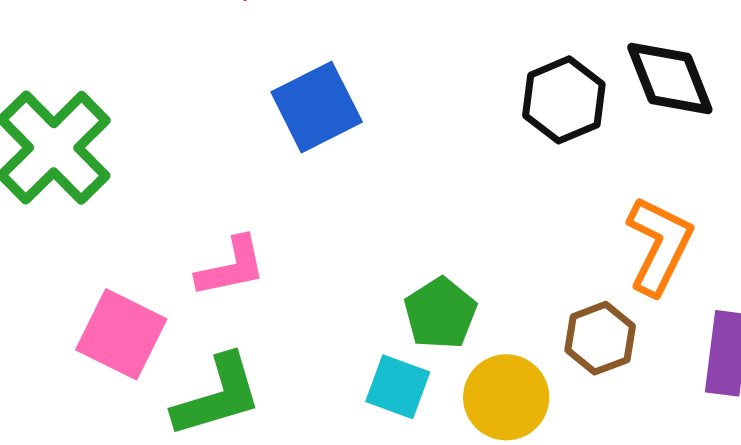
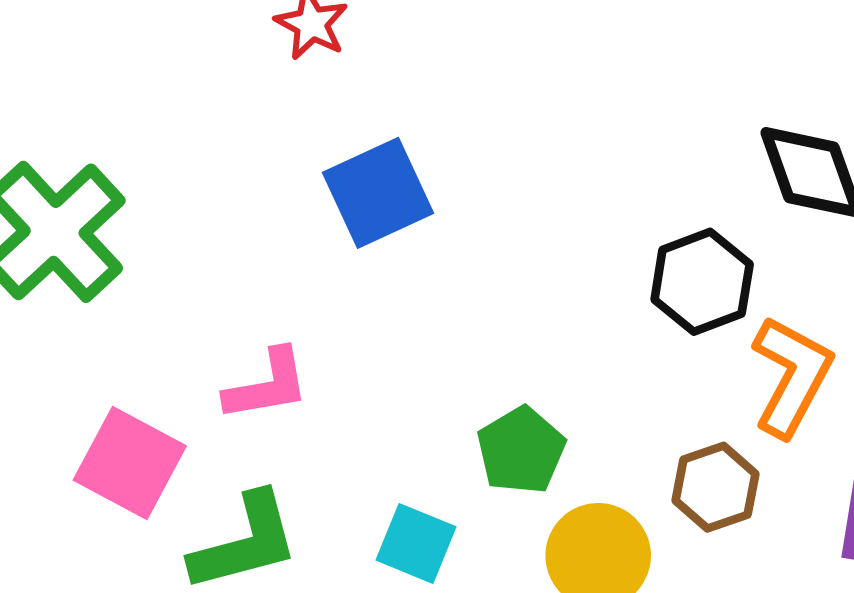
black hexagon: (564, 100) -> (702, 282), moved
cyan square: (398, 387) -> (416, 543), moved

